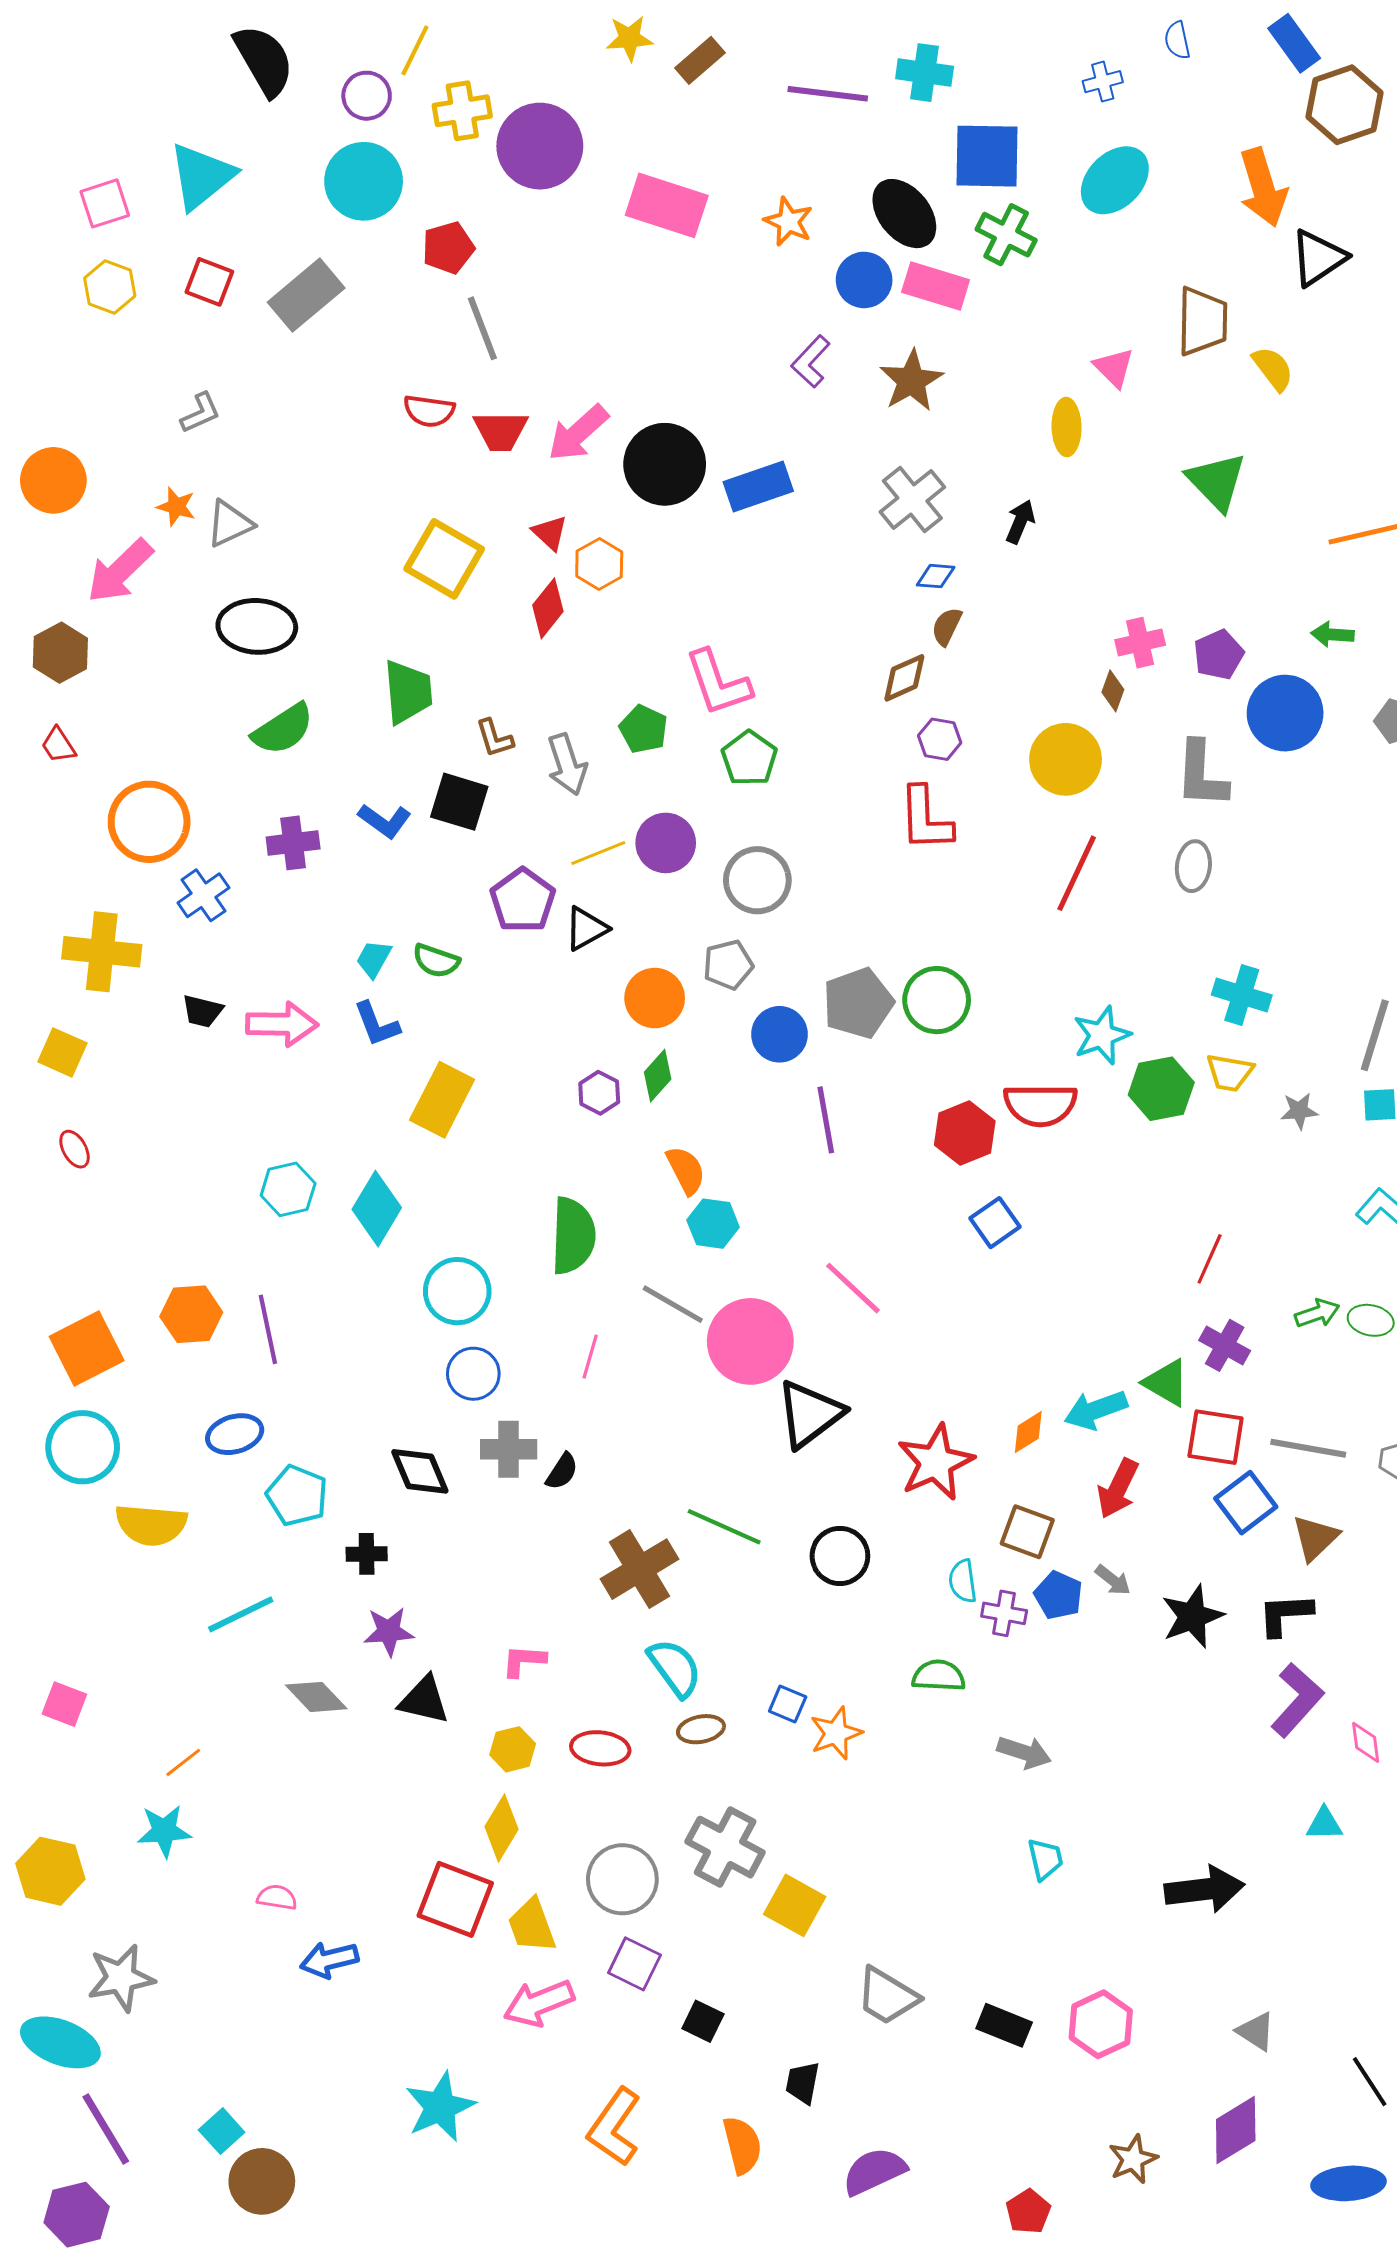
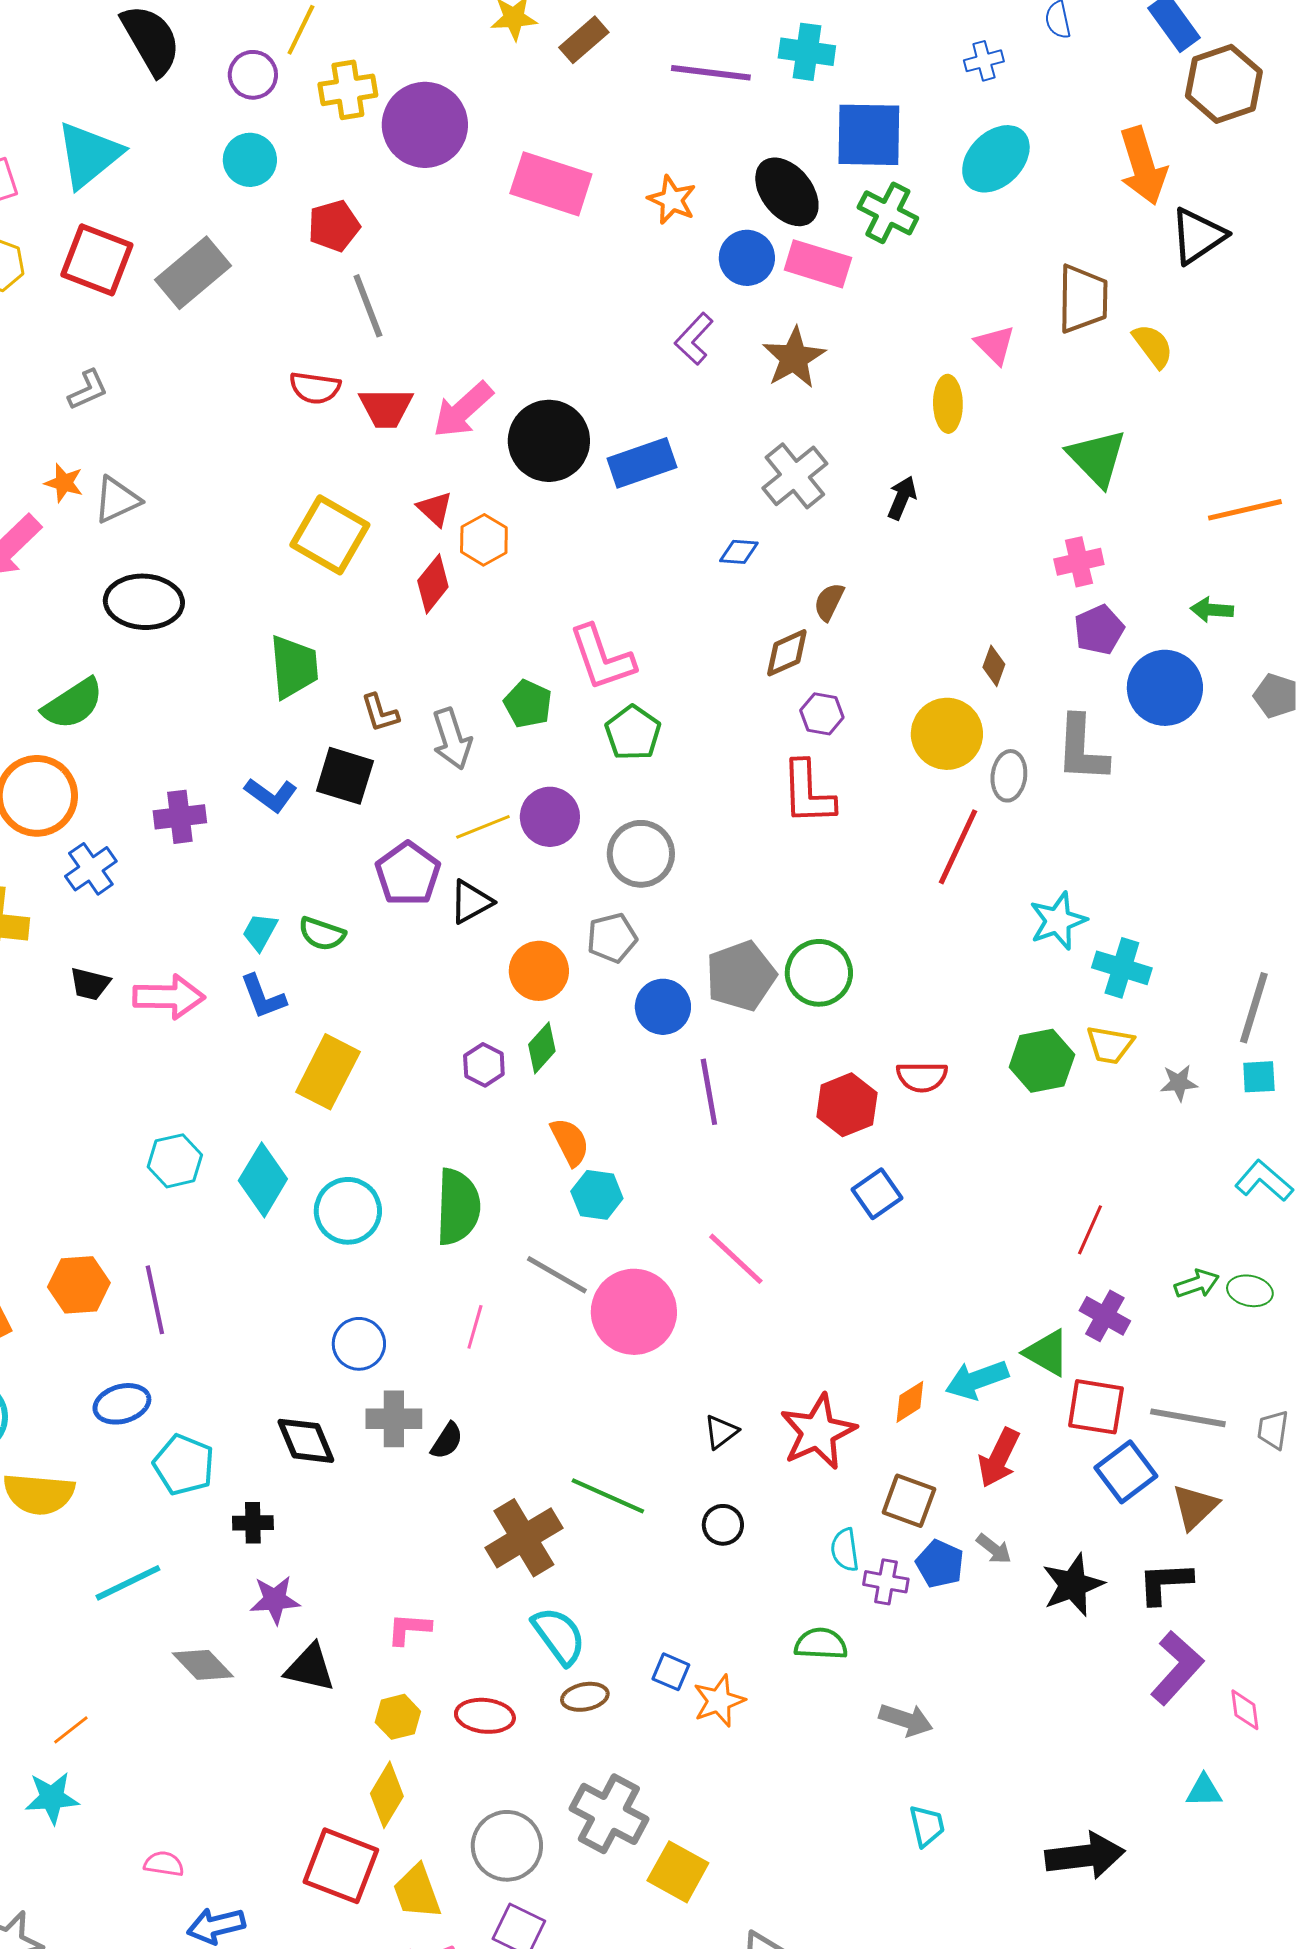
cyan circle: (364, 181) -> (250, 160), size x0.7
red square: (209, 282) -> (97, 260), size x1.5
blue diamond: (936, 576) -> (739, 552), moved
pink cross: (1140, 643) -> (1079, 562), moved
green semicircle: (283, 729) -> (73, 704), moved
gray ellipse: (1193, 866) -> (1009, 776), moved
cyan star: (1102, 1035) -> (1058, 921), moved
red semicircle: (1040, 1105) -> (922, 1077), size x0.7
cyan circle: (457, 1291) -> (348, 1211), moved
black triangle: (810, 1414) -> (721, 1432), moved, size x0.5
black circle: (840, 1556) -> (723, 1525), size x0.7

